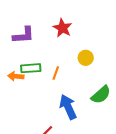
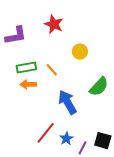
orange line: (56, 73) -> (52, 70), turned -56
orange arrow: (16, 76) -> (28, 84), moved

